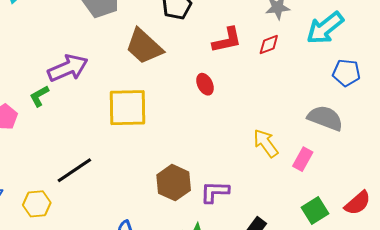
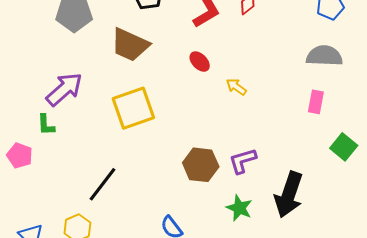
green L-shape: (39, 96) -> (46, 125), turned -45
yellow arrow: (266, 143) -> (236, 87), moved, size x0.7

